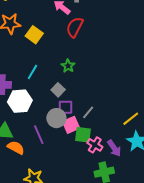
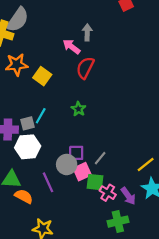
gray square: (58, 90) -> (27, 123), moved, turned 32

